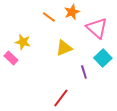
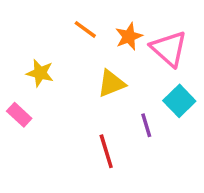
orange star: (72, 12) -> (129, 36), moved
pink rectangle: (11, 58) -> (19, 115), moved
red line: (61, 98) -> (106, 151), moved, turned -54

